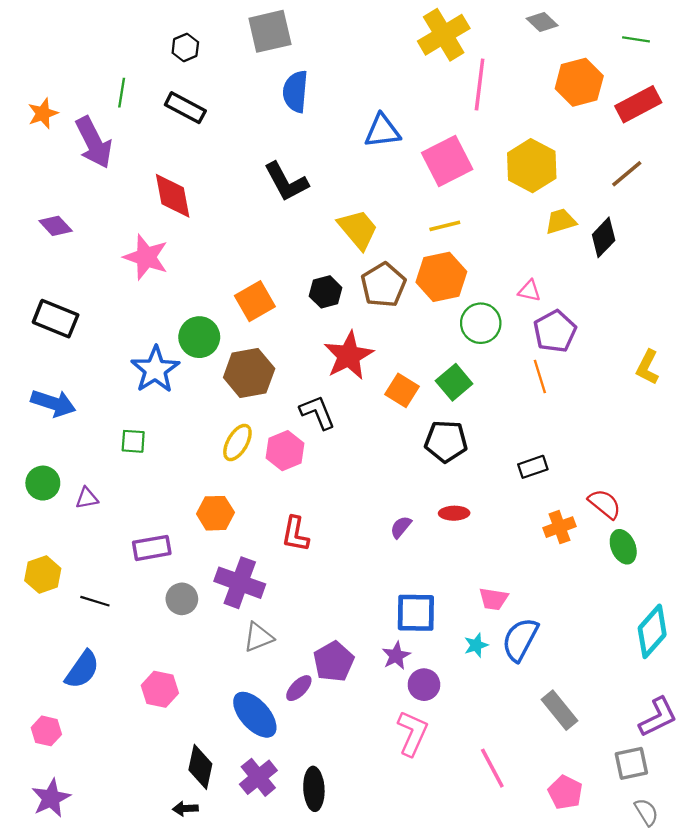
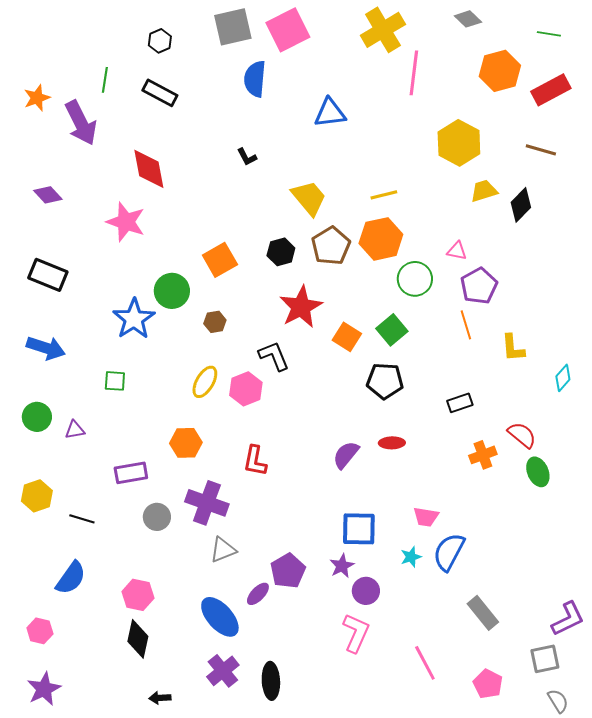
pink square: (447, 161) -> (288, 30), moved
brown line: (627, 174) -> (541, 150), turned 56
black L-shape: (286, 182) -> (247, 157), size x0.5
yellow L-shape: (648, 367) -> (513, 348), moved, turned -32
brown hexagon: (249, 373) -> (215, 322), size x0.5
purple semicircle: (401, 527) -> (346, 455), size x1.4
cyan diamond: (652, 631) -> (563, 378), moved, size x0.6
black diamond: (200, 767) -> (138, 639), moved

